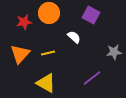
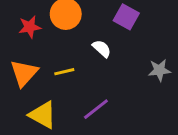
purple line: (92, 78) -> (96, 109), moved
yellow triangle: (46, 83) -> (43, 115), moved

